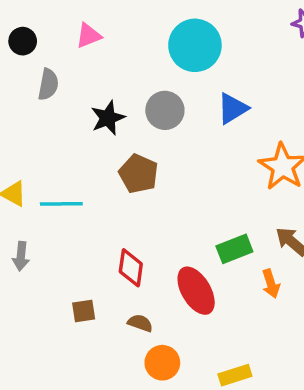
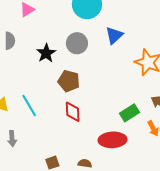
cyan line: (61, 204) -> (29, 105), turned 70
red diamond: (131, 268) -> (73, 112), moved
red ellipse: (196, 291) -> (113, 140), turned -52

